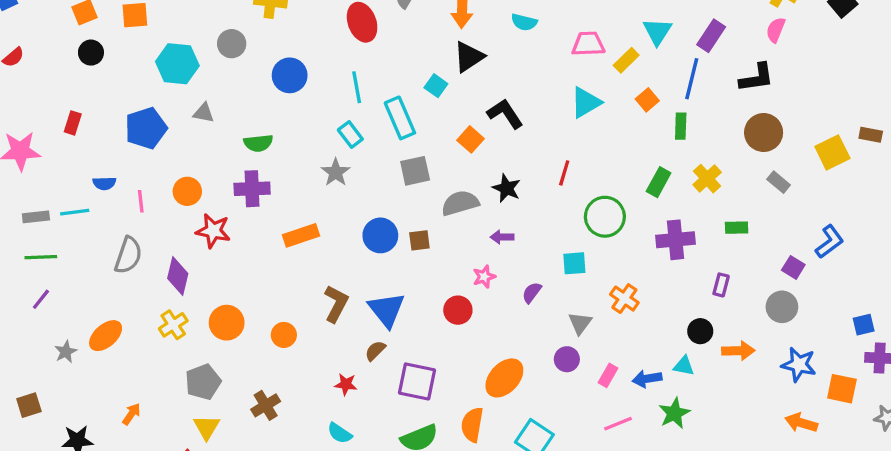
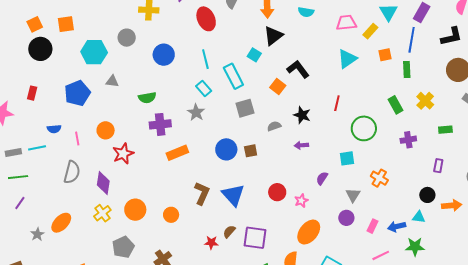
black circle: (91, 53) -> (40, 49), size x1.5
orange square: (647, 100) -> (385, 55), turned 32
green rectangle: (659, 182) -> (395, 105), turned -54
purple cross: (252, 189) -> (160, 124), moved
gray semicircle: (460, 203) -> (274, 126), size x0.6
red star: (213, 231) -> (123, 154), turned -30
purple cross: (675, 240) -> (408, 140), size x0.7
pink star: (484, 277) -> (301, 201), moved
brown semicircle: (375, 351) -> (229, 232), moved
green star: (674, 413) -> (415, 247), turned 30

